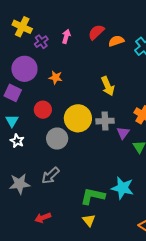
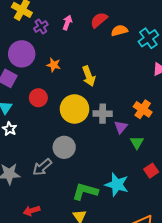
yellow arrow: (108, 86) -> (89, 76), moved
gray circle: (57, 139) -> (64, 147), moved

